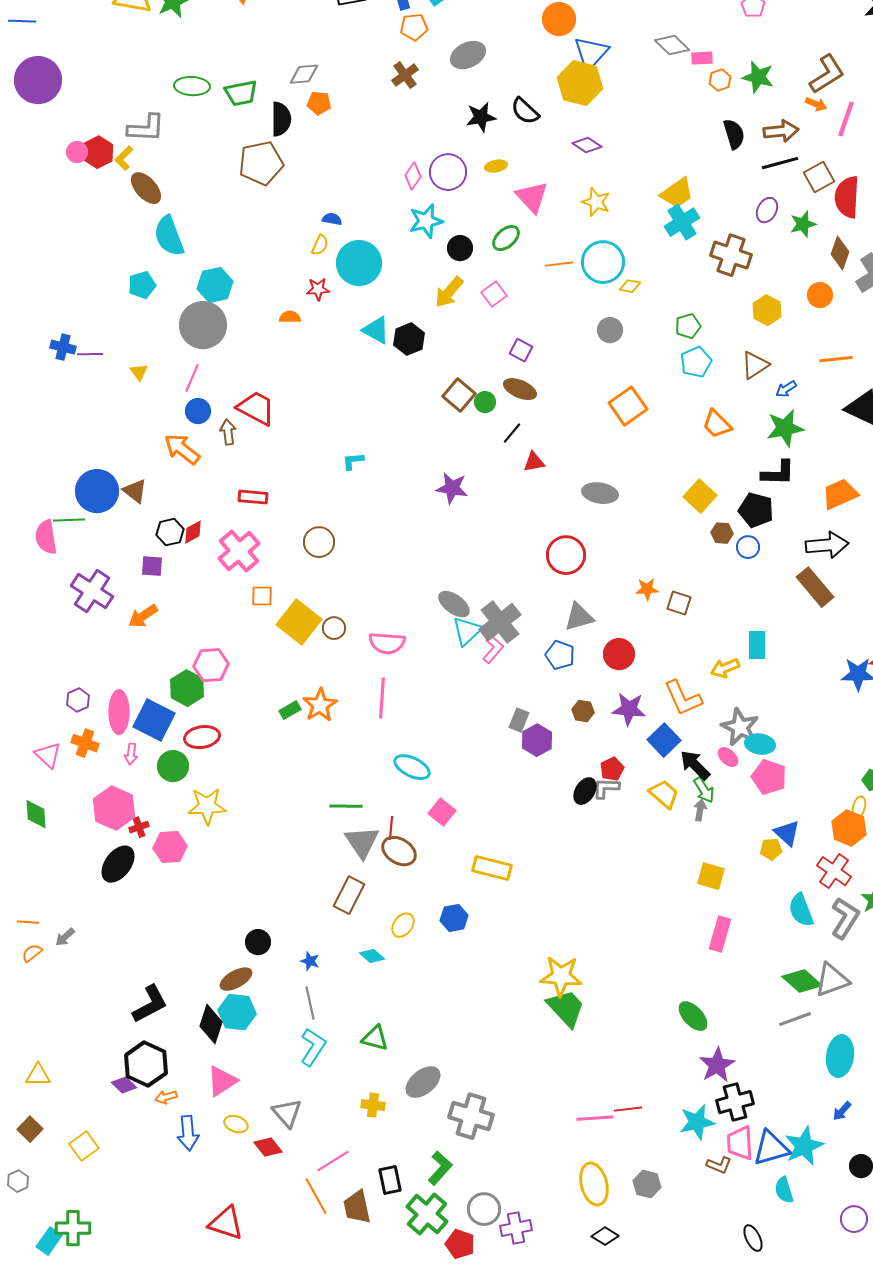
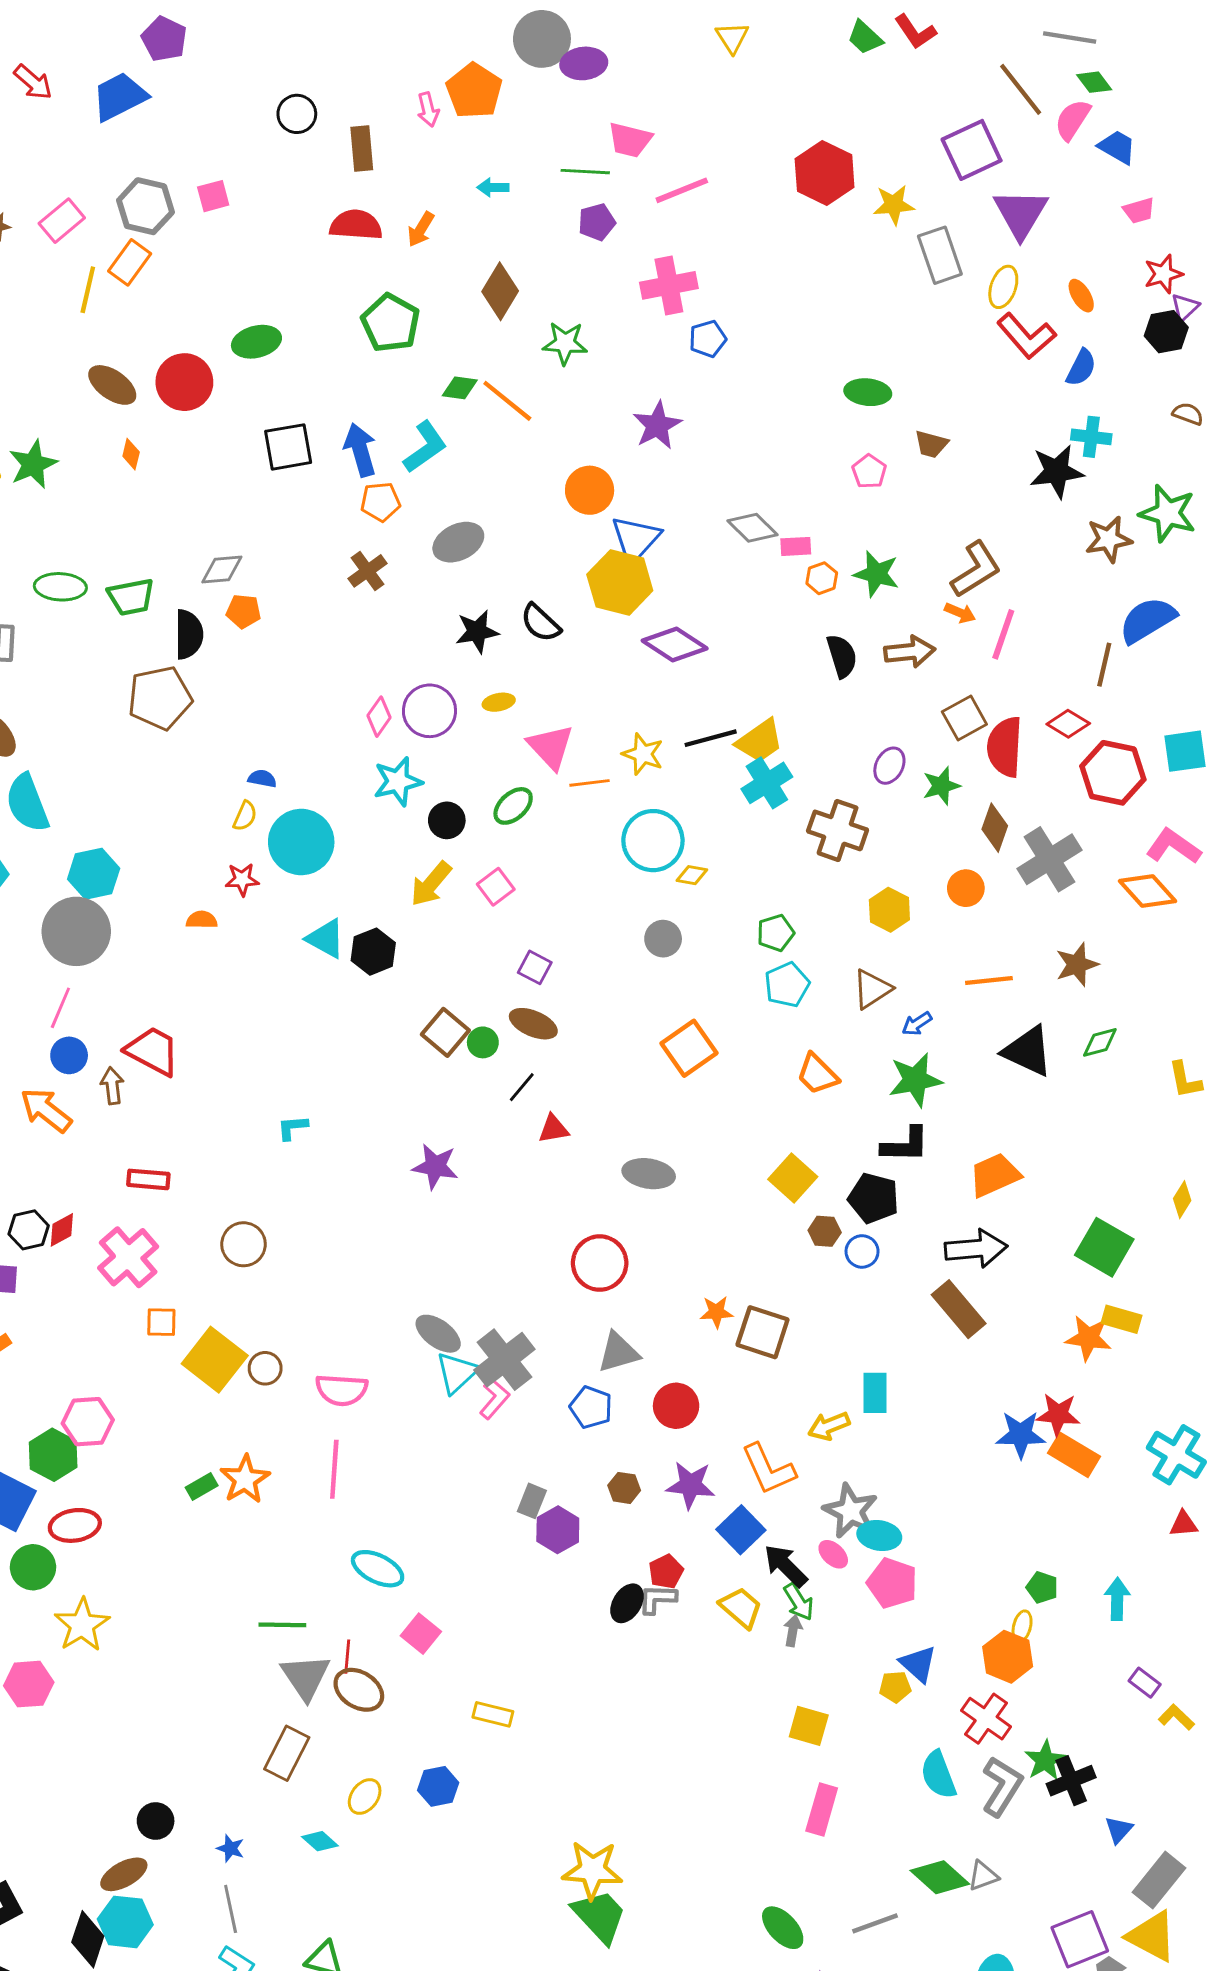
purple diamond: (587, 145) -> (675, 644), moved, size x1.5
black line: (780, 163) -> (711, 738), moved
orange line: (559, 264) -> (590, 783), moved
brown square: (679, 603) -> (763, 1332), size x1.5
yellow star: (207, 806) -> (82, 1625), turned -30
yellow rectangle: (492, 868) -> (493, 1714), size x0.7
gray triangle: (832, 980) -> (983, 1876), size x0.6
gray line: (795, 1019) -> (875, 1923), moved

